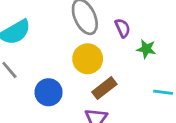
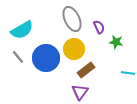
blue circle: (49, 92) -> (46, 58), moved, size x1.4

